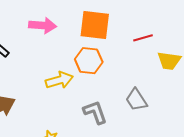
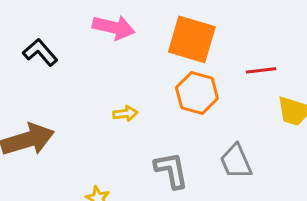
orange hexagon: (89, 61) -> (197, 93), moved
yellow arrow: (59, 80) -> (125, 114), size x0.6

